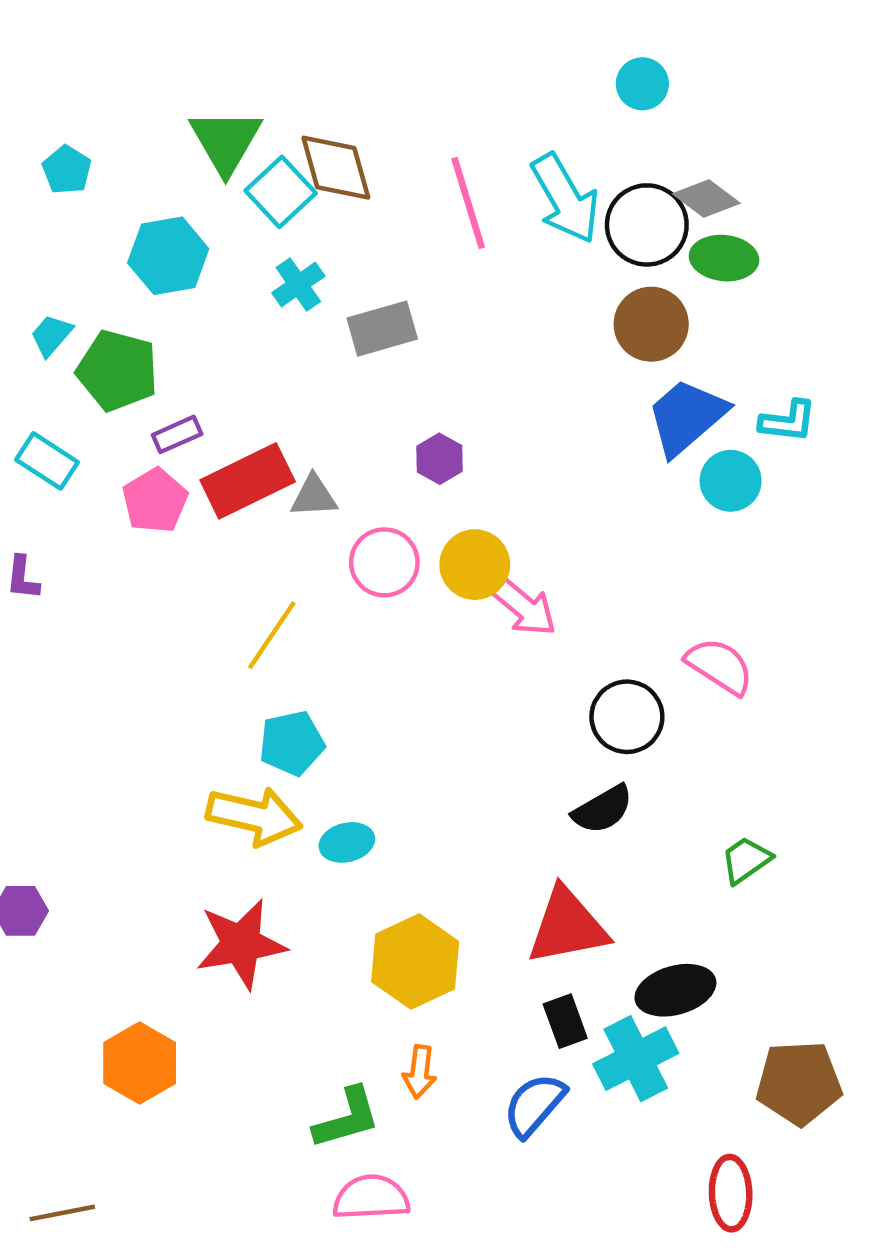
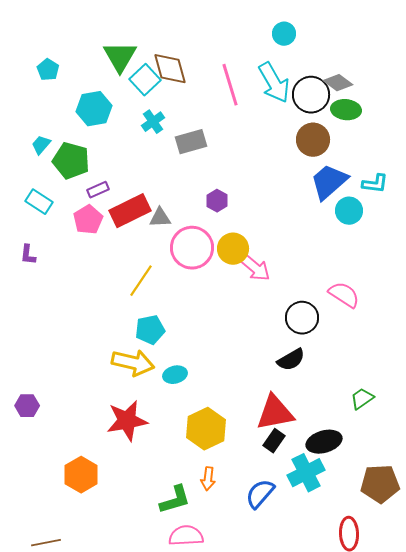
cyan circle: (642, 84) -> (284, 34), moved
pink circle: (384, 562) -> (192, 248), size x1.4
green trapezoid: (746, 860) -> (362, 399), moved
black rectangle: (565, 1021) -> (274, 441), moved, turned 55

